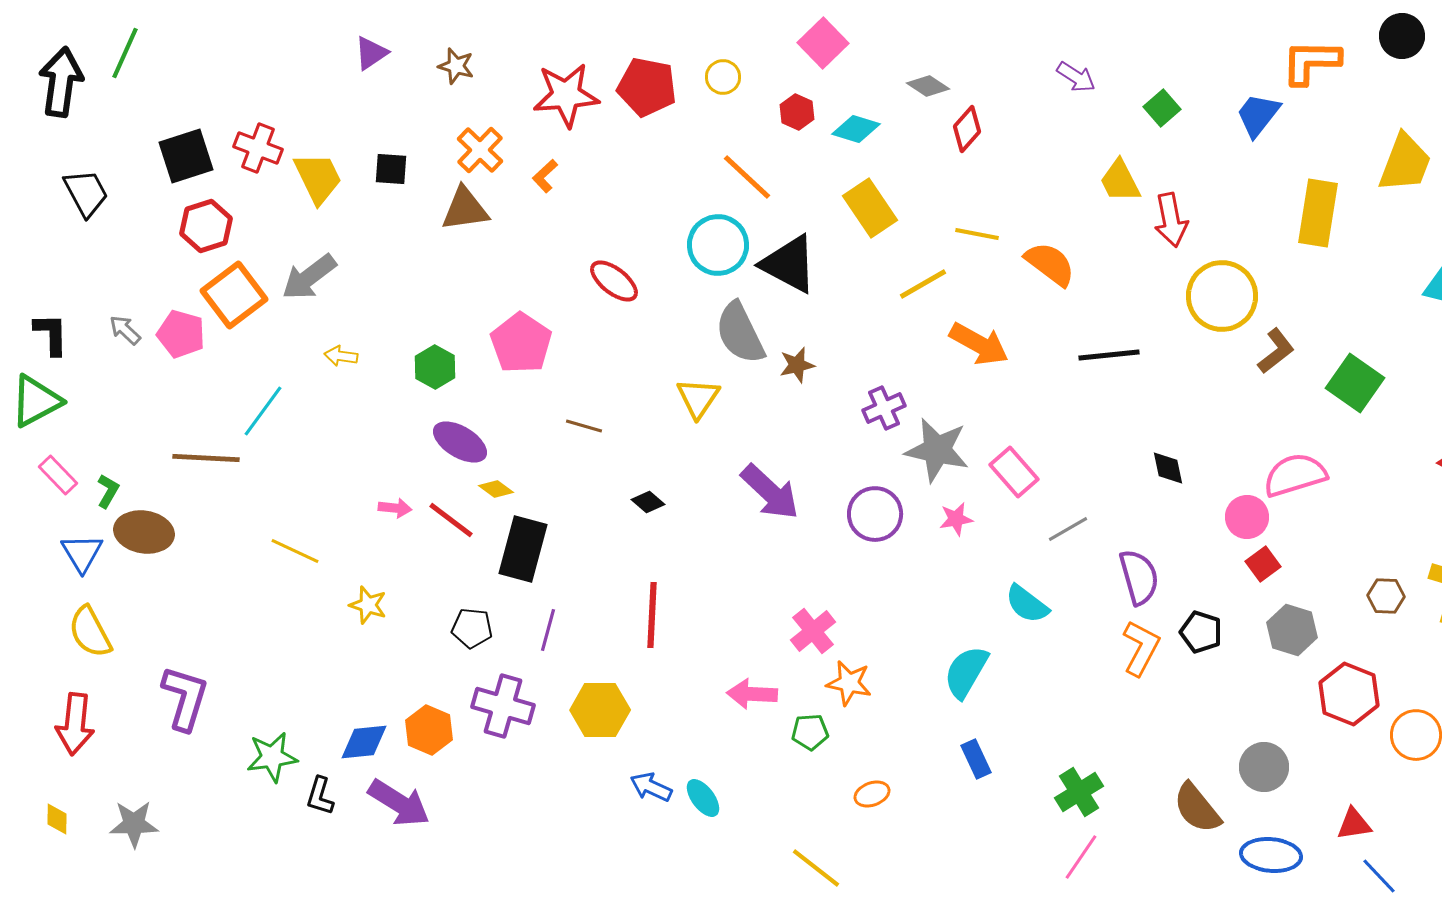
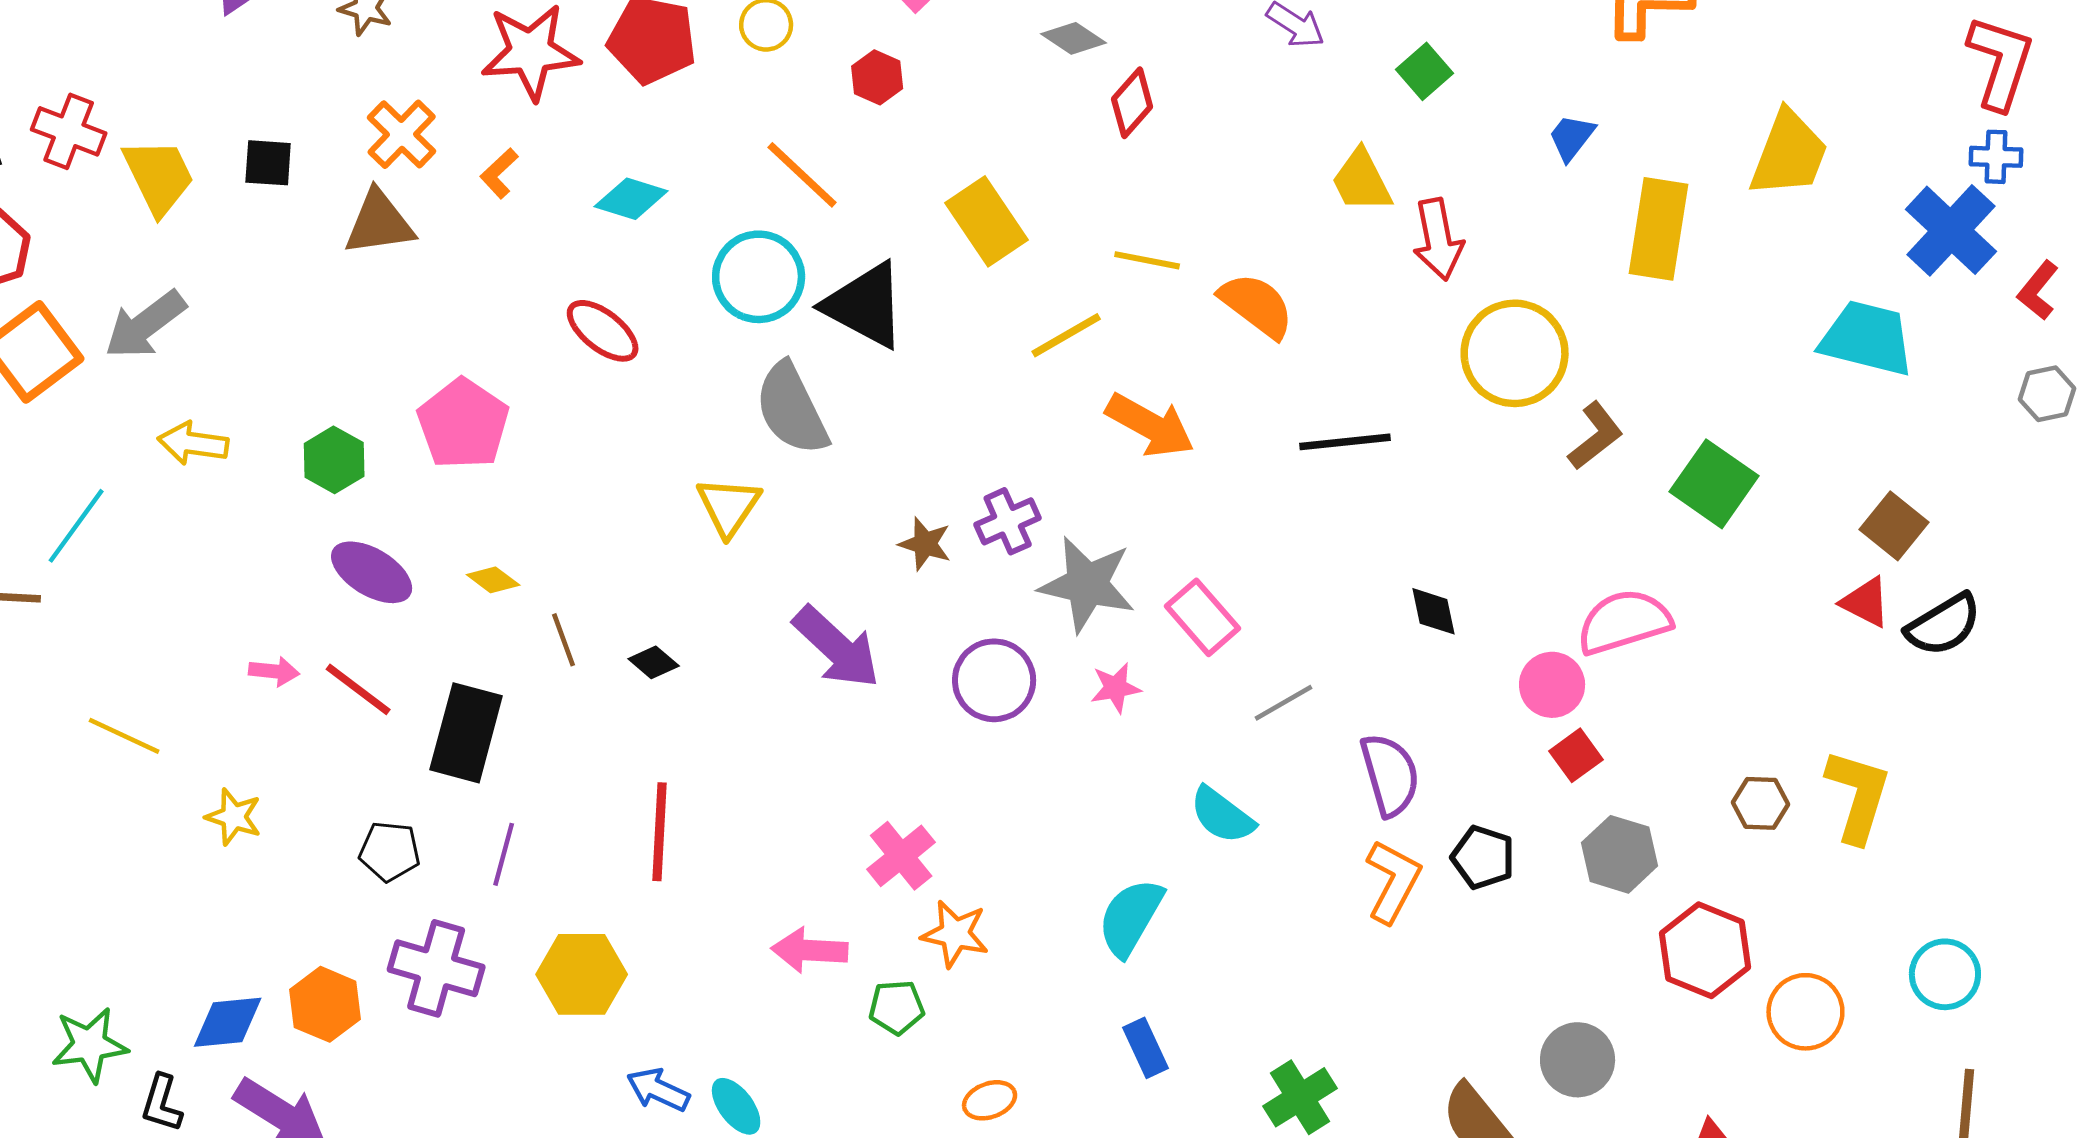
blue trapezoid: (1258, 115) -> (1572, 137), moved, size x0.7
cyan diamond: (856, 129) -> (631, 199), moved
yellow arrow: (341, 356) -> (193, 443), size x1.4
brown star: (797, 365) -> (925, 544), moved, turned 30
brown line: (584, 426) -> (564, 640), moved, turned 54
yellow diamond: (496, 489) -> (493, 580), moved

